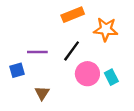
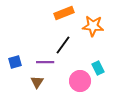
purple line: (37, 52) -> (45, 62), moved
pink circle: (87, 74) -> (80, 81), moved

